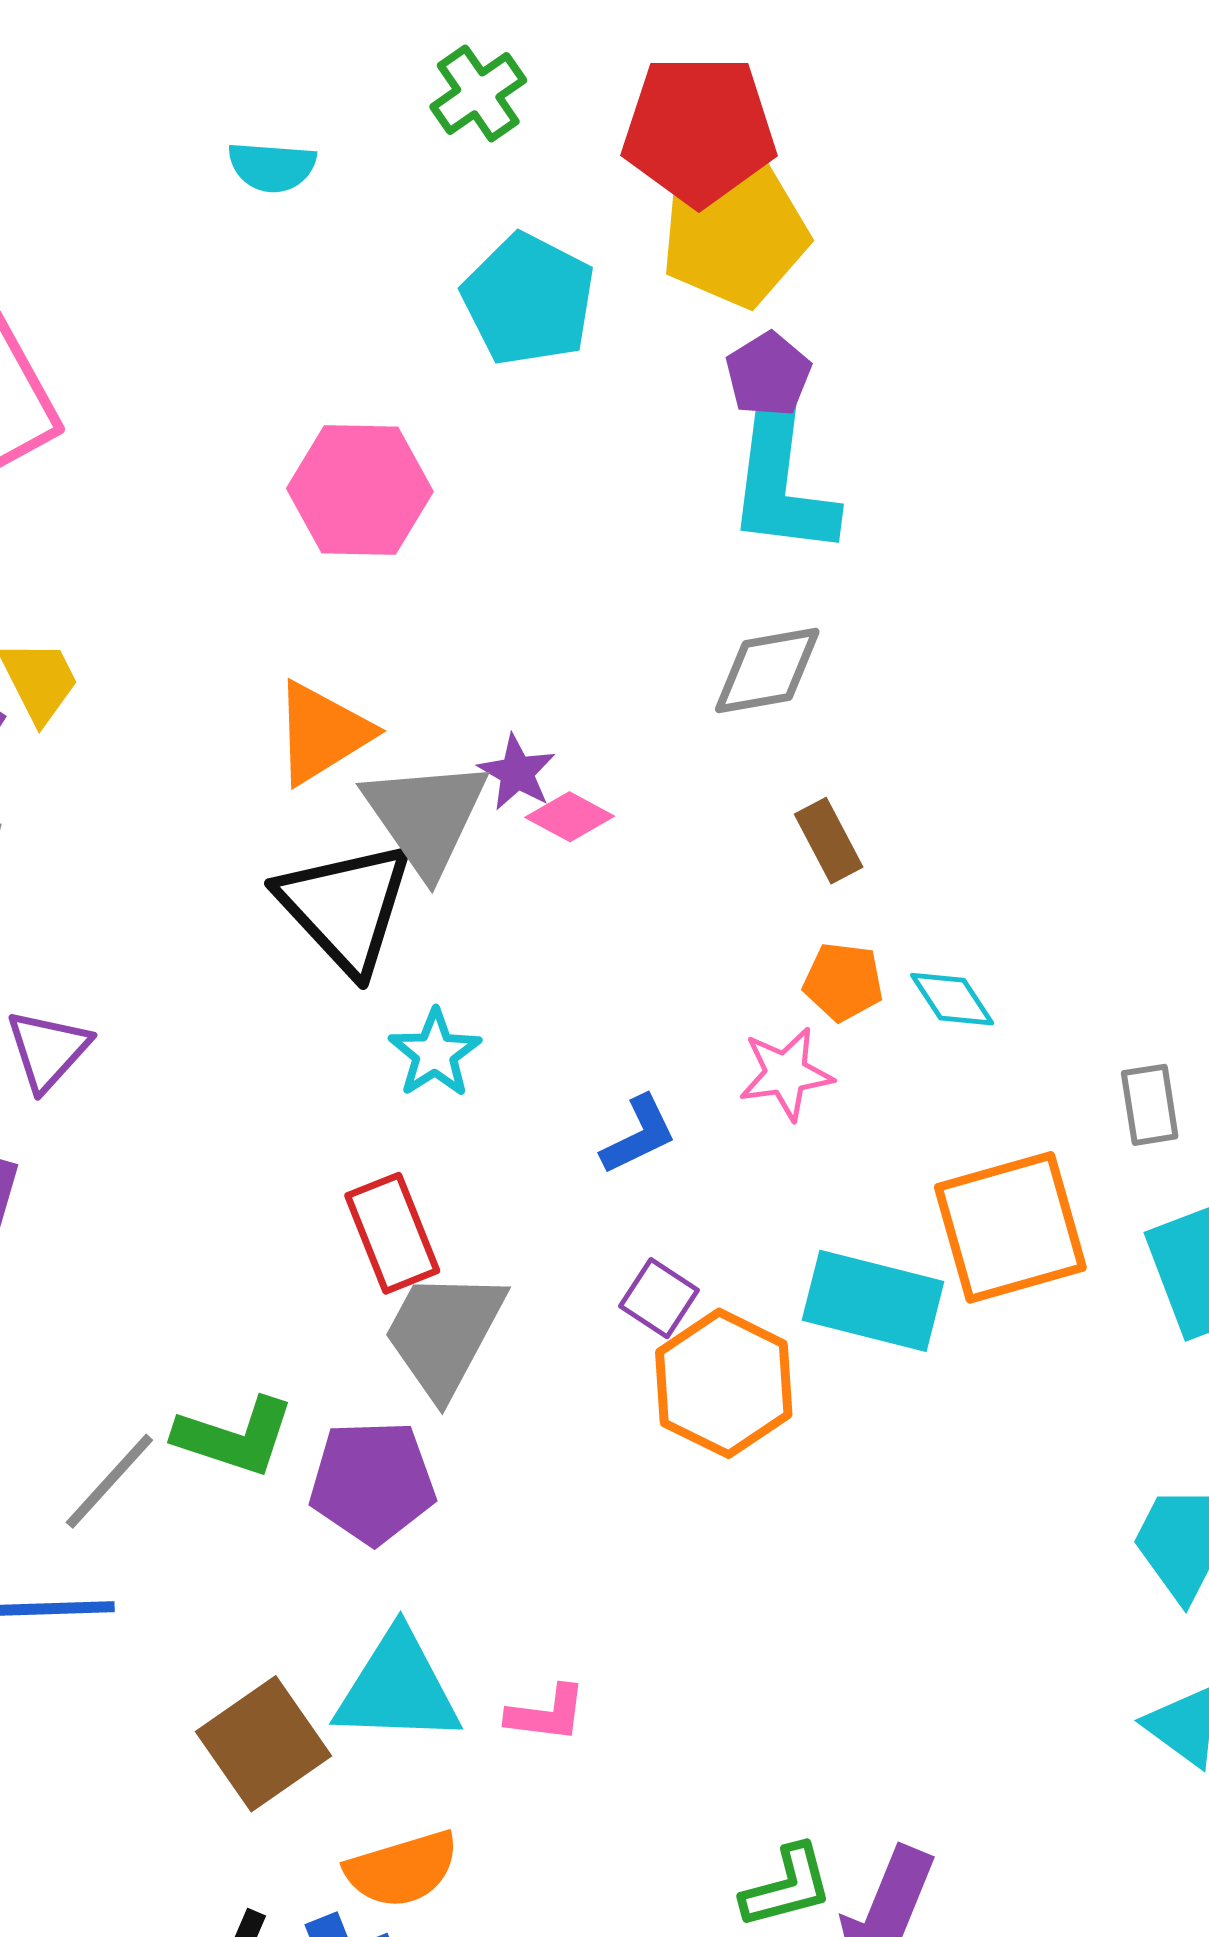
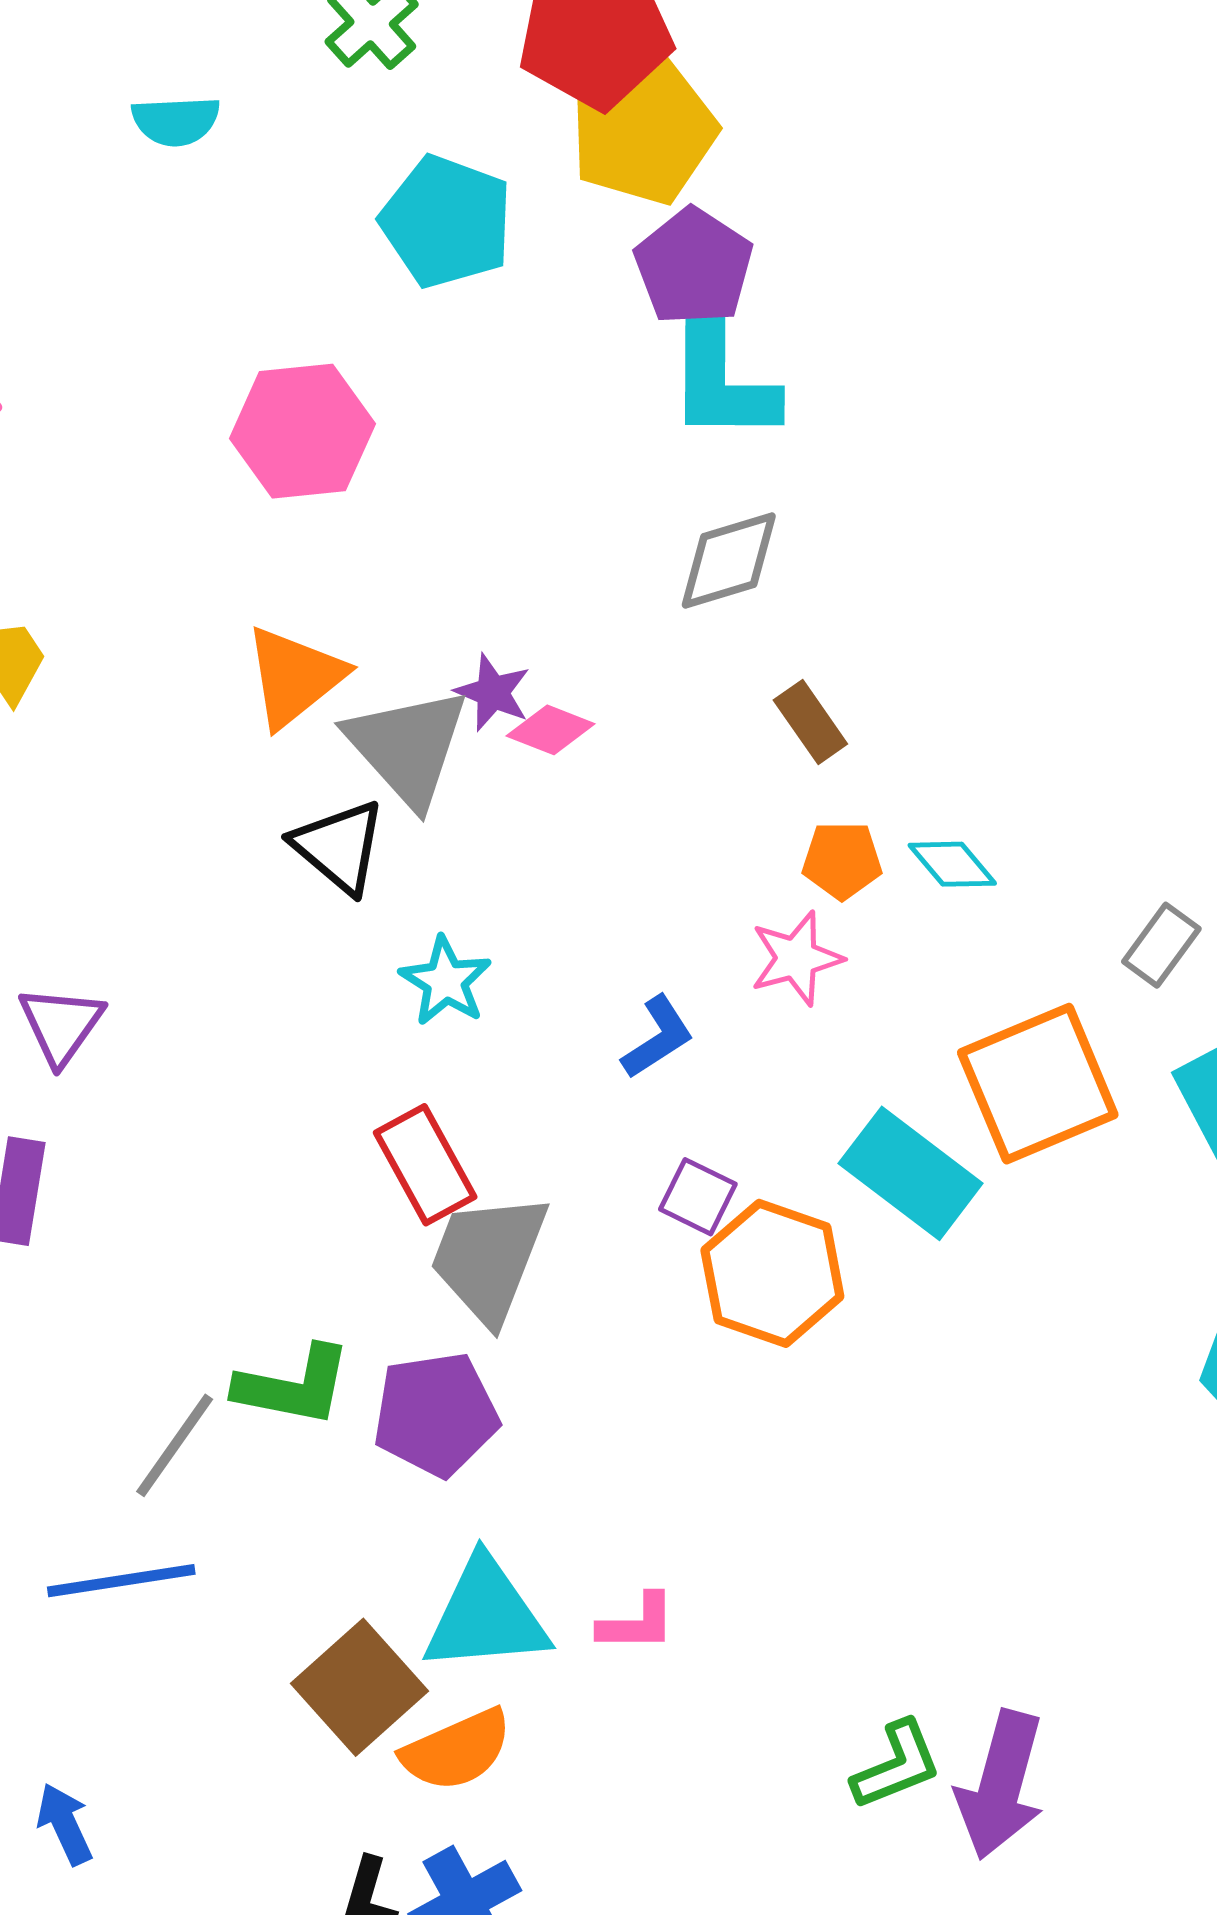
purple pentagon: (768, 374) -> (694, 267), size x1.4
black triangle: (345, 907) -> (339, 847), size x0.7
gray rectangle: (1150, 1105) -> (1161, 945), turned 52
cyan rectangle: (873, 1301) -> (911, 1173), turned 30
orange semicircle: (402, 1869) -> (457, 1750), moved

